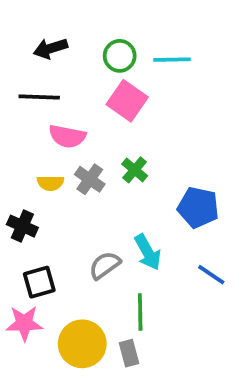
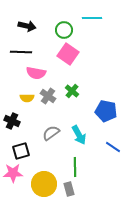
black arrow: (50, 48) -> (27, 26), turned -150
cyan line: (172, 60) -> (92, 18), moved
gray semicircle: (105, 265) -> (51, 133), moved

